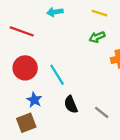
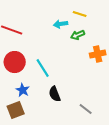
cyan arrow: (55, 12) -> (61, 24), moved
gray line: (102, 112) -> (86, 109), moved

